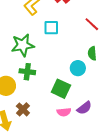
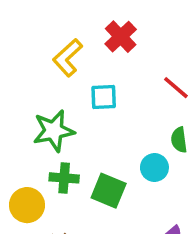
green square: (61, 89) -> (109, 191), moved

